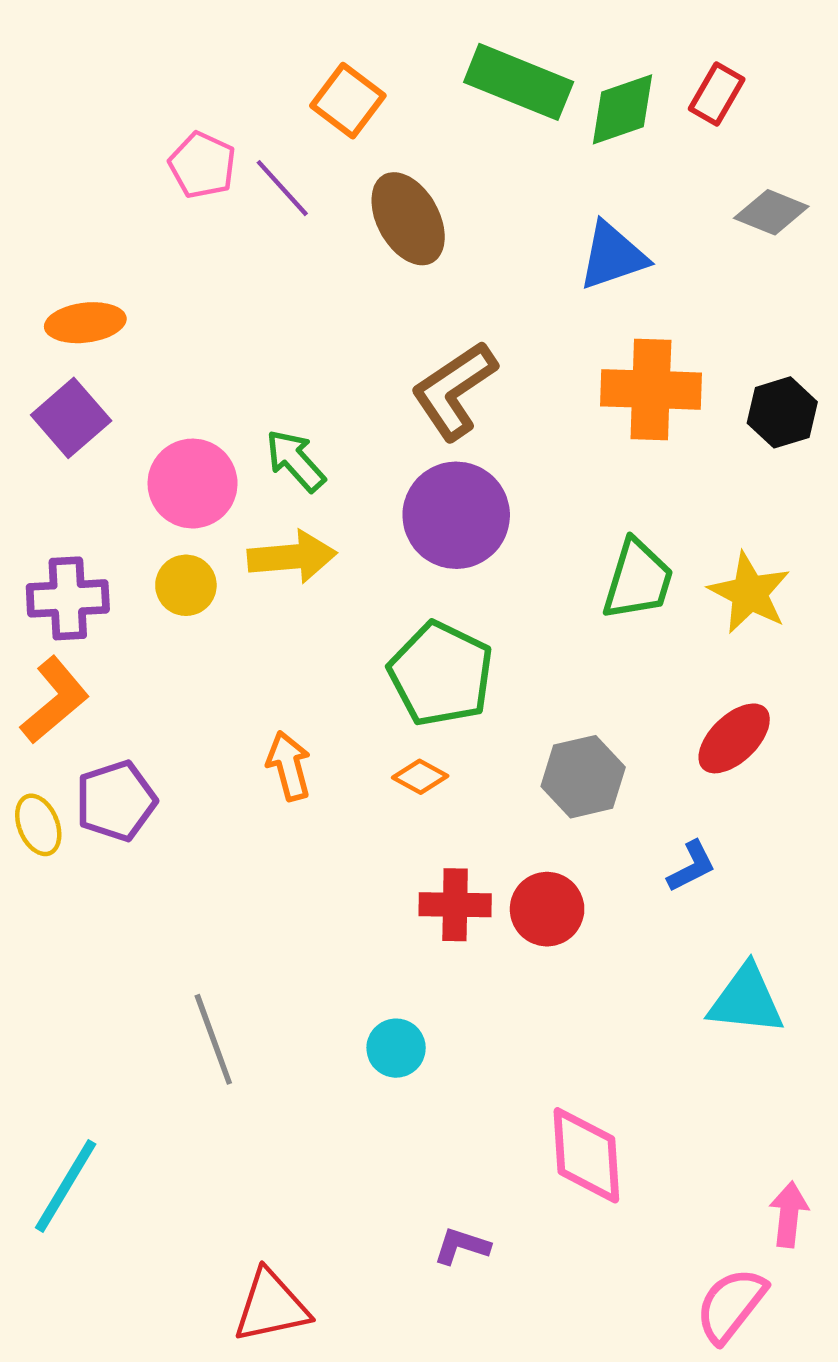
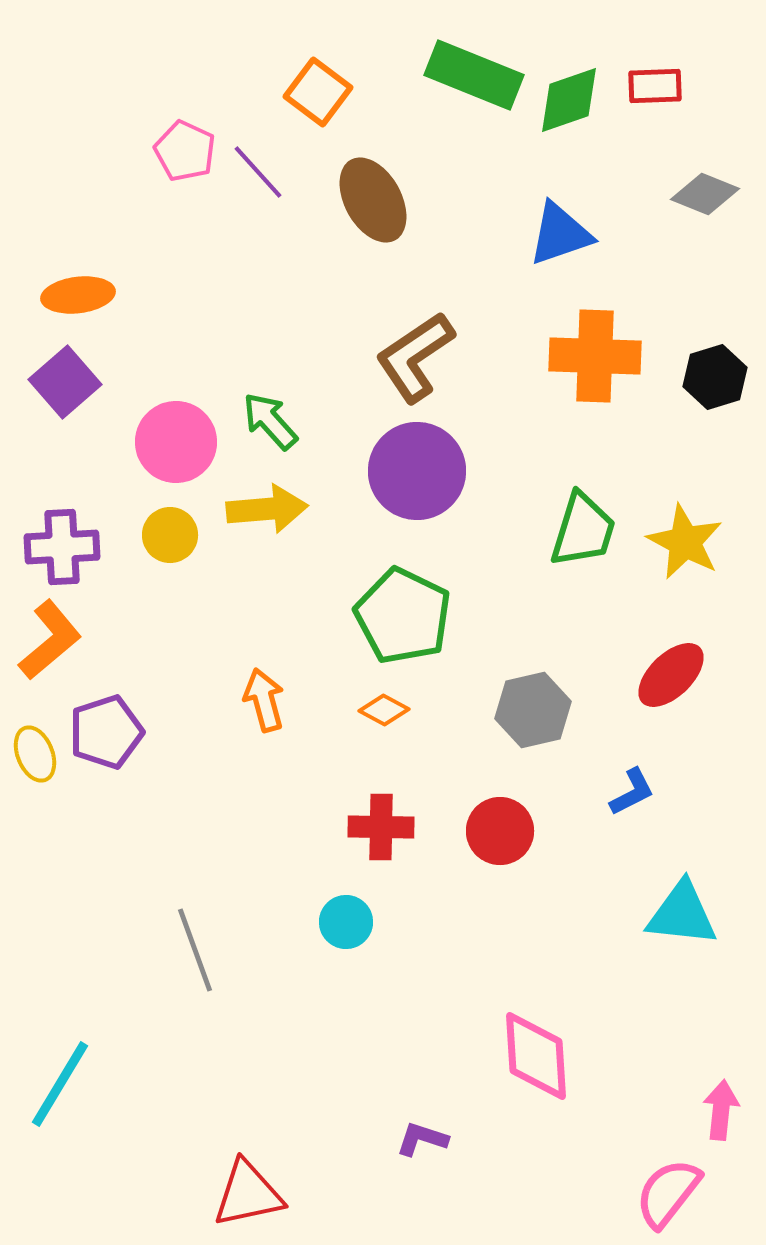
red rectangle: (717, 94) -> (655, 86), turned 58
red cross: (455, 905) -> (381, 827), moved
cyan circle: (396, 1048) -> (346, 922), moved

